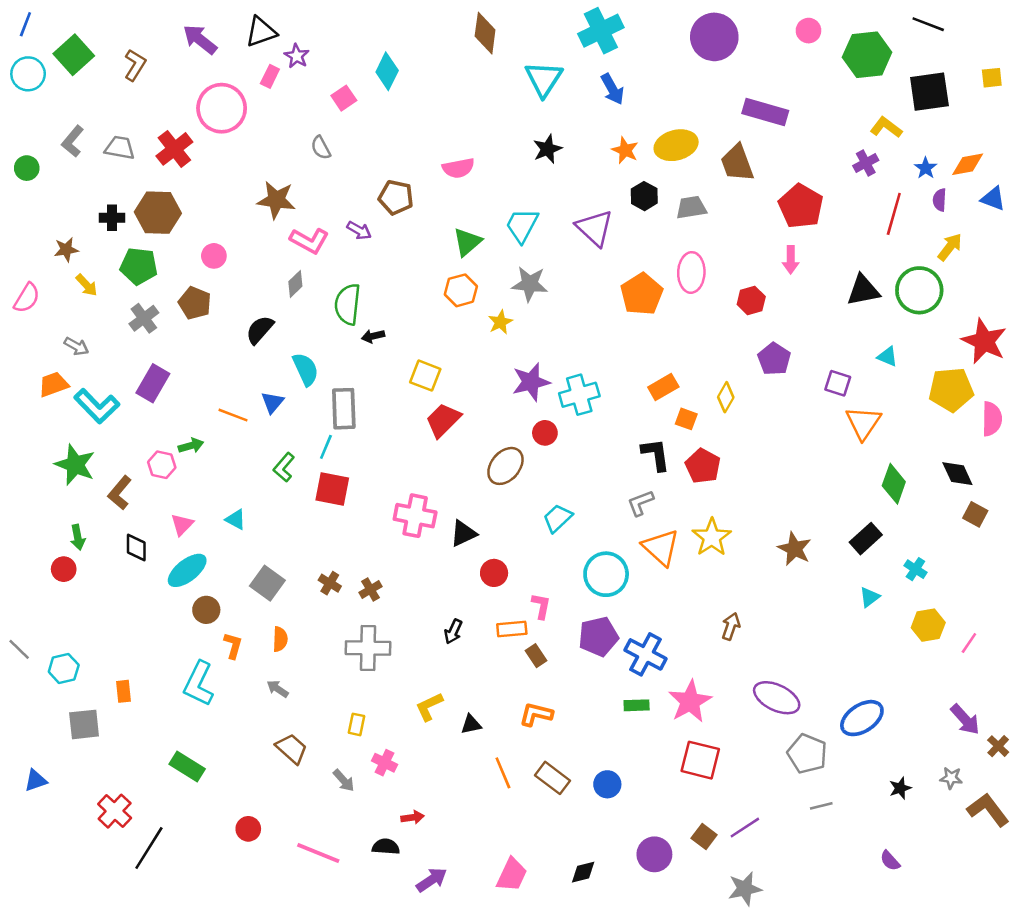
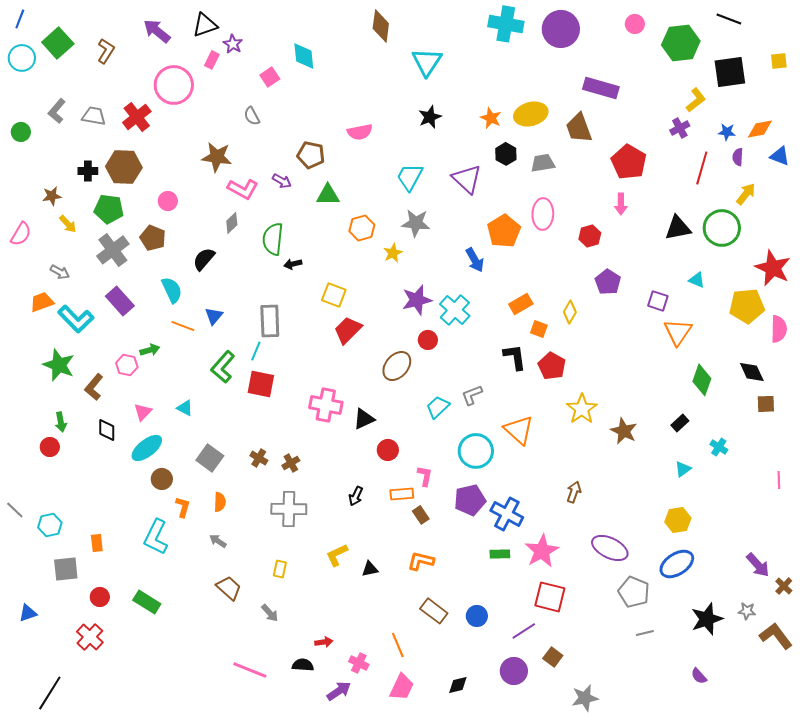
cyan cross: (601, 31) -> (506, 24), moved, turned 36
cyan diamond: (387, 71) -> (304, 56), turned -32
blue arrow: (612, 89) -> (475, 260), moved
yellow L-shape: (886, 127) -> (696, 100), turned 105
blue star: (926, 168) -> (727, 132), turned -30
green triangle: (467, 242) -> (328, 195), moved, turned 40
gray cross: (144, 318) -> (113, 250), size x1.4
cyan semicircle: (306, 369) -> (172, 290), moved
purple rectangle: (153, 383) -> (120, 301), turned -72
cyan cross: (579, 395) -> (455, 310), turned -32
green L-shape: (284, 467) -> (223, 367), size x1.4
gray L-shape: (640, 503) -> (472, 395), moved
brown square: (975, 514) -> (766, 404), turned -30
yellow star: (712, 537) -> (582, 409), moved
black rectangle: (866, 539) -> (680, 423), size x0.7
yellow hexagon: (928, 625) -> (678, 520), moved
pink line: (969, 643) -> (779, 480), moved, turned -36
pink cross: (385, 763) -> (359, 663), moved
orange line: (503, 773) -> (398, 645), moved
black star: (900, 788) -> (707, 619), size x1.8
purple line: (745, 828) -> (524, 631), moved
red circle: (248, 829) -> (100, 597), moved
black line: (149, 848) -> (50, 693), moved

